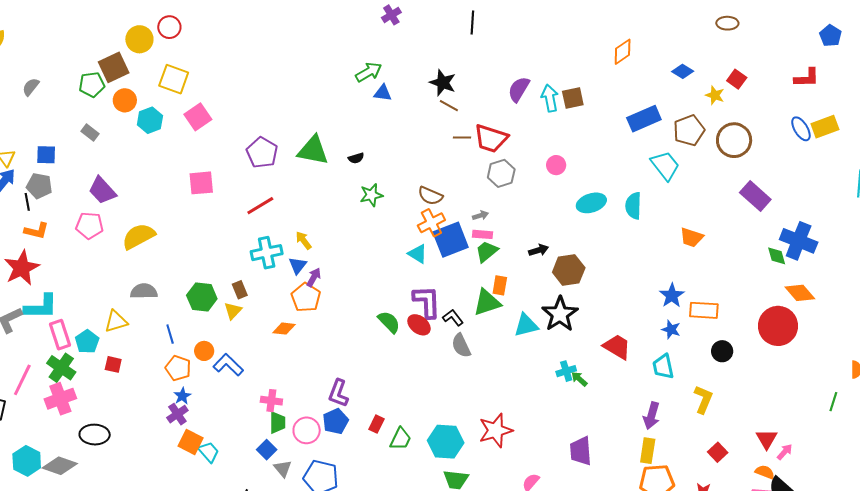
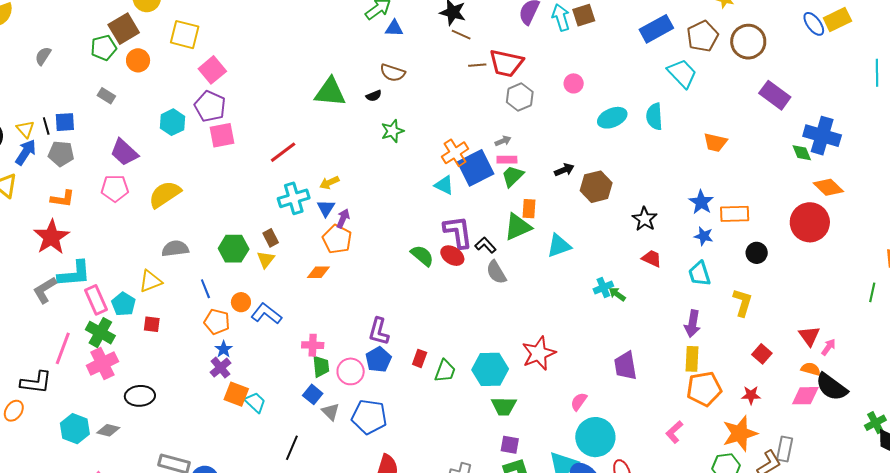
cyan hexagon: (150, 120) -> (172, 122), moved
purple pentagon: (262, 153) -> (210, 106), moved
brown semicircle: (430, 196) -> (393, 73), moved
black line: (27, 202) -> (46, 126), moved
yellow arrow: (304, 240) -> (329, 183), turned -72
black star: (560, 314) -> (645, 219), moved, size x0.7
red trapezoid: (617, 347) -> (652, 258), size x0.7
gray diamond: (60, 466) -> (108, 430), size x0.7

